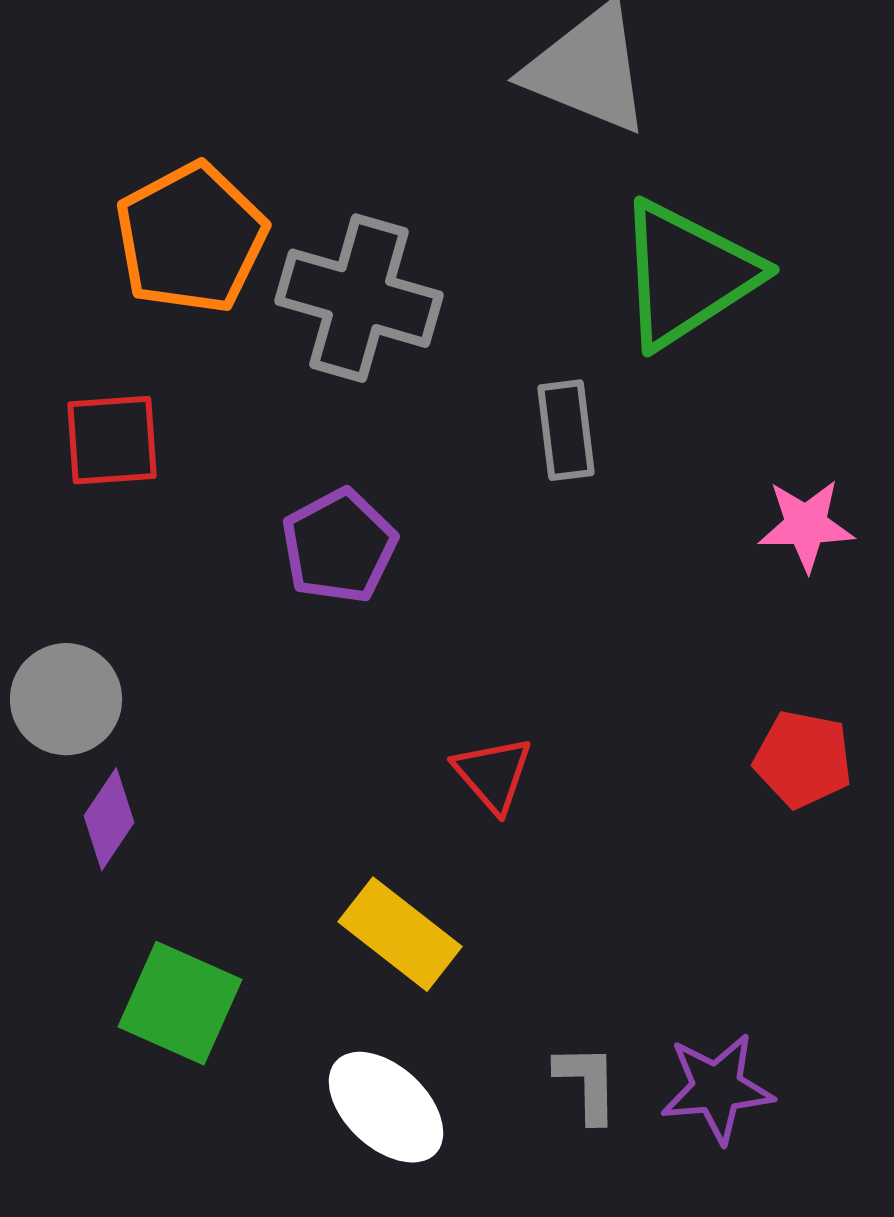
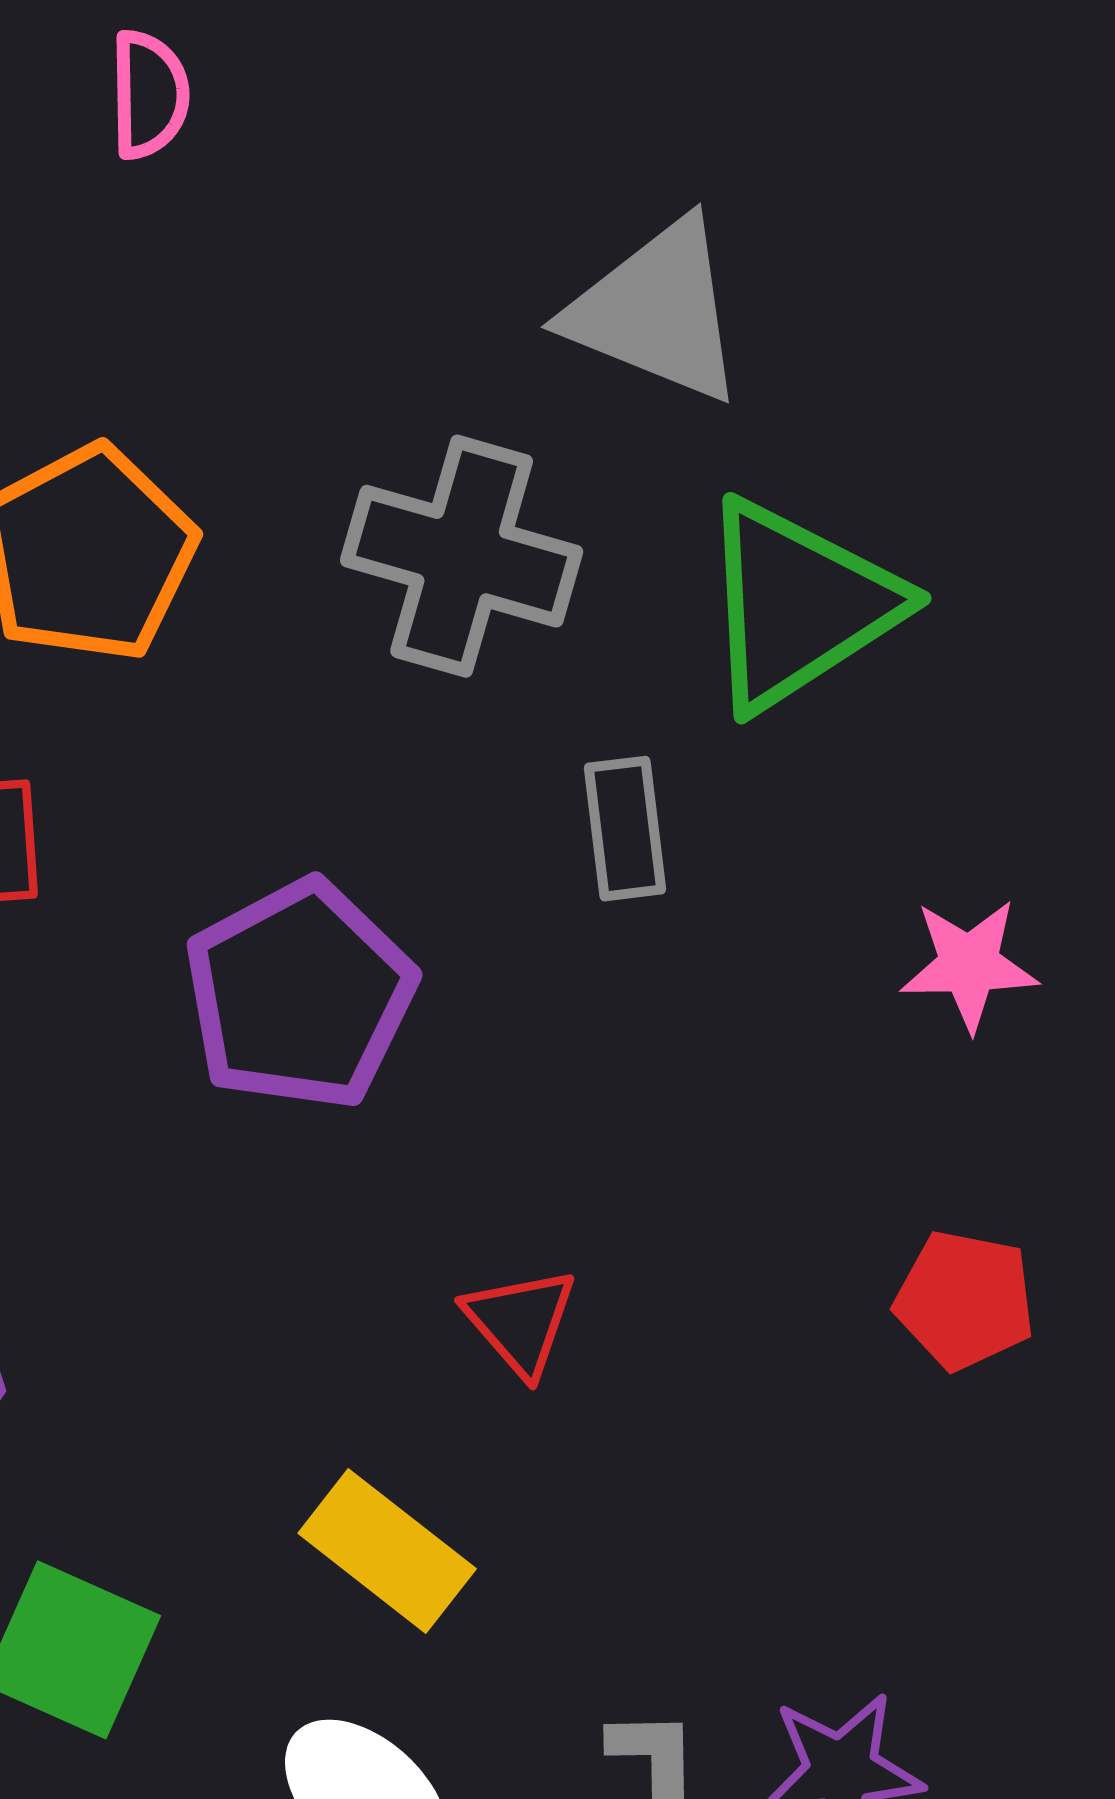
gray cross: (359, 298) -> (462, 556), moved
purple pentagon: (339, 546) -> (300, 995), size x1.4

